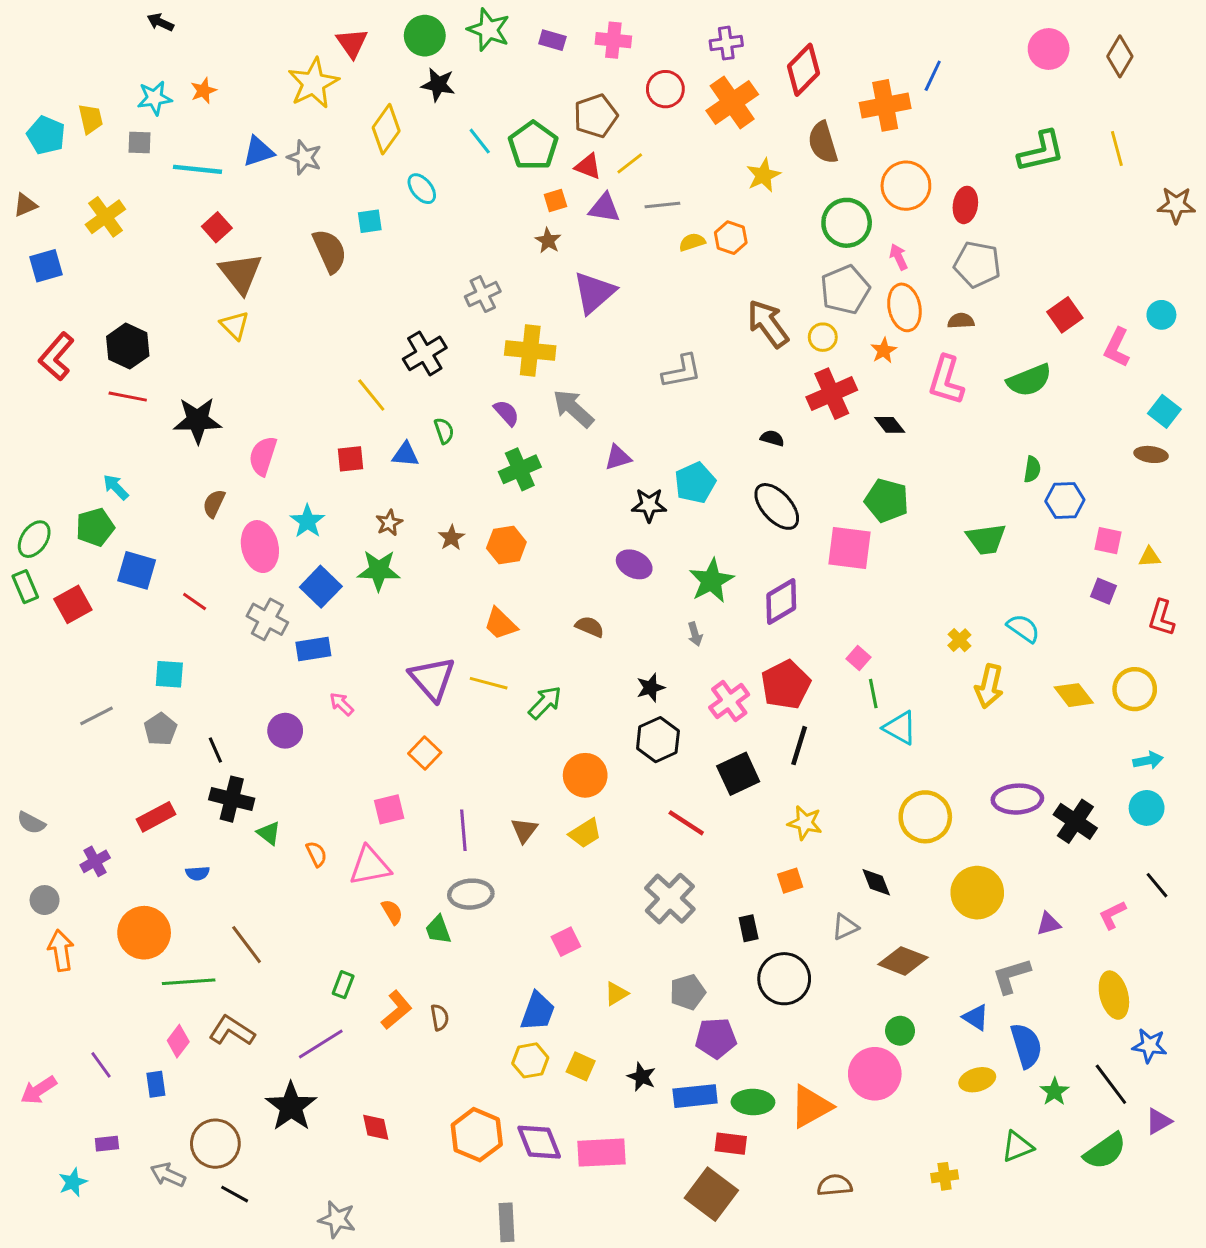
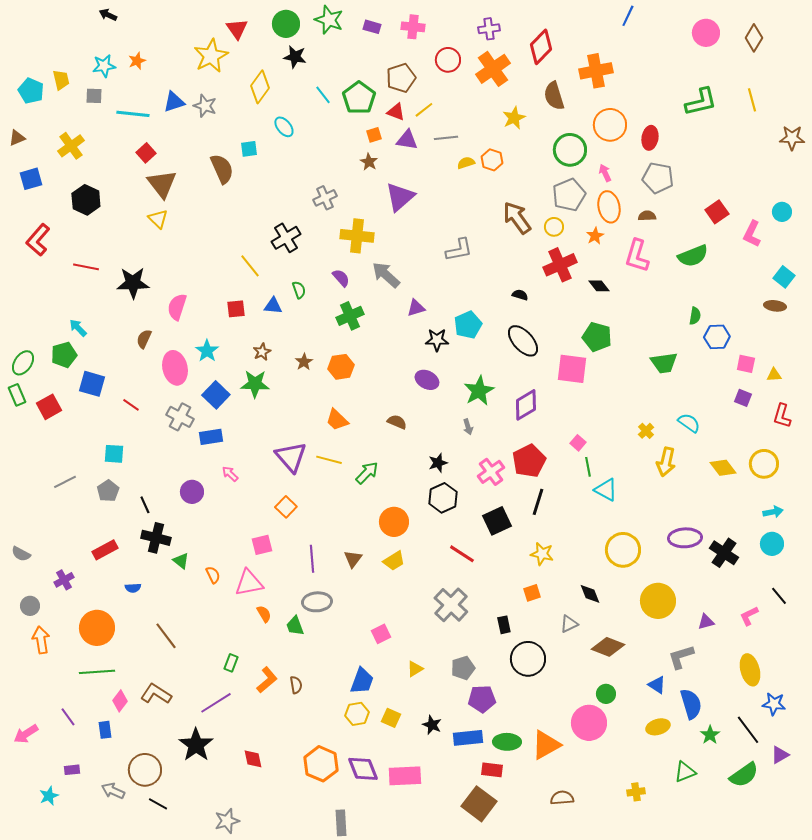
blue line: (933, 76) -> (628, 16), moved
black hexagon: (128, 346) -> (86, 200), moved
green line: (189, 982) -> (97, 672), moved
gray star: (337, 1219) -> (227, 821), turned -30

